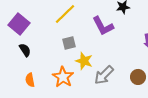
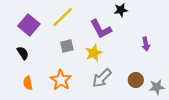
purple square: (19, 24) -> (29, 25), moved
yellow star: (84, 61) -> (94, 53), moved, turned 30

